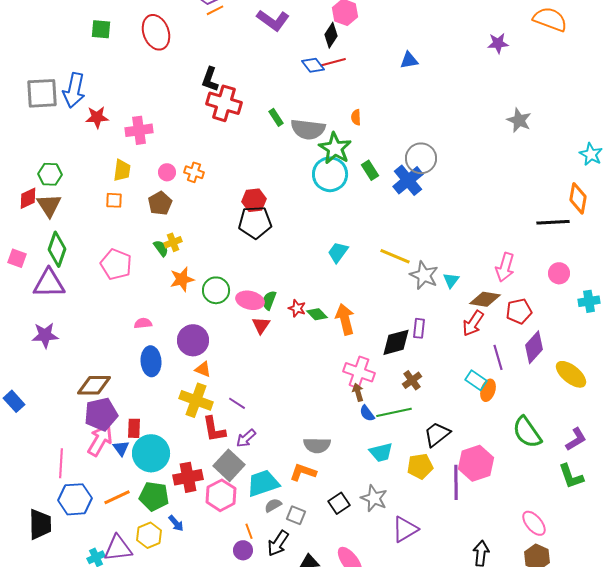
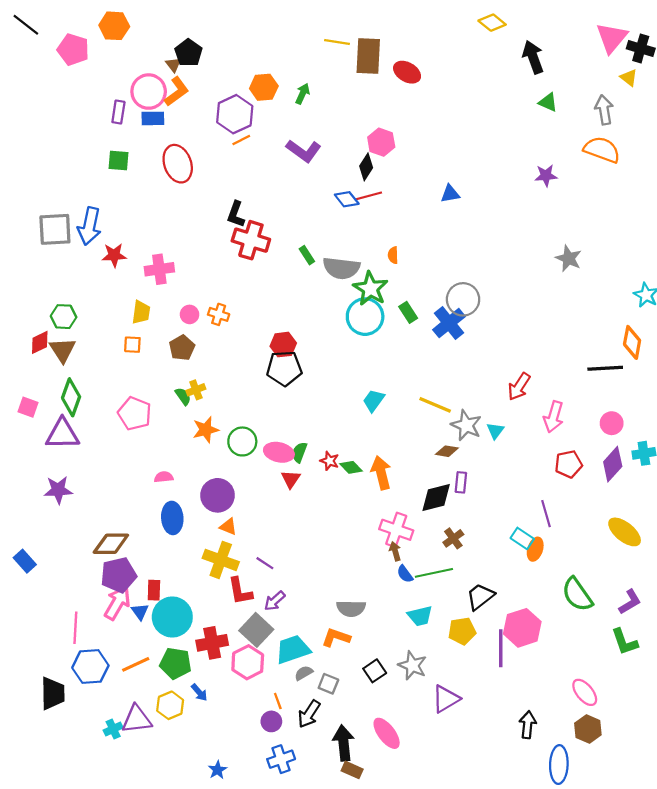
brown diamond: (485, 299) -> (447, 451), moved, size x0.7
red arrow: (473, 323) -> (519, 387), moved
purple diamond: (534, 347) -> (613, 464), moved

